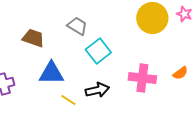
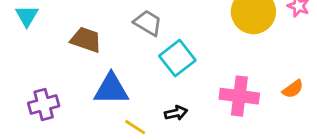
black arrow: (97, 90) -> (176, 113), size x0.7

